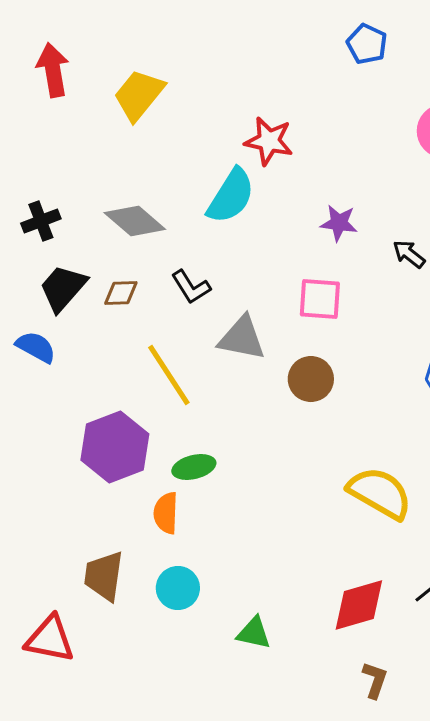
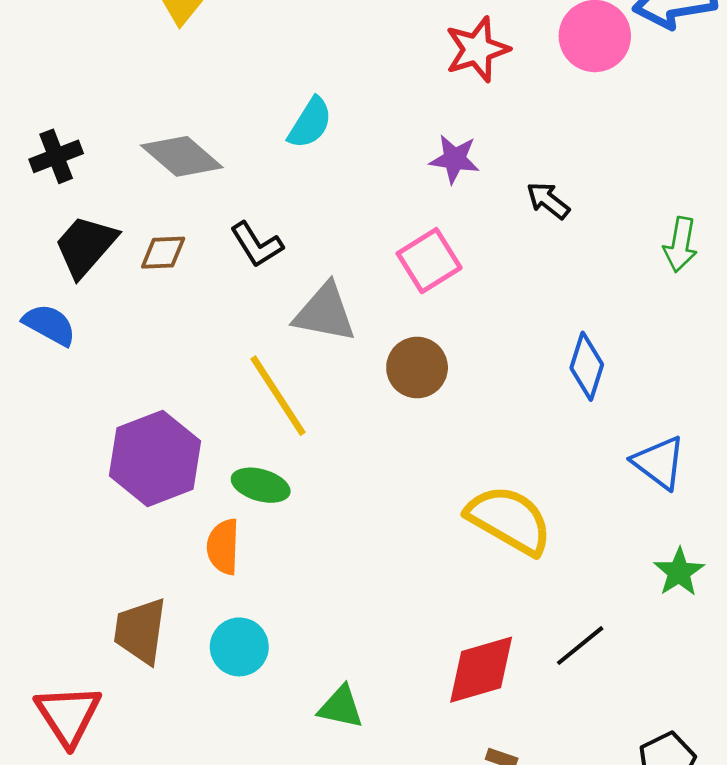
red star: (269, 141) -> (477, 49), moved, turned -30
cyan semicircle: (231, 196) -> (310, 123), size x0.7
pink square: (320, 299) -> (429, 261), turned -36
yellow line: (169, 375) -> (278, 396), moved
green ellipse: (194, 467) -> (261, 485), turned 30
red triangle: (50, 639) -> (68, 715), turned 46

